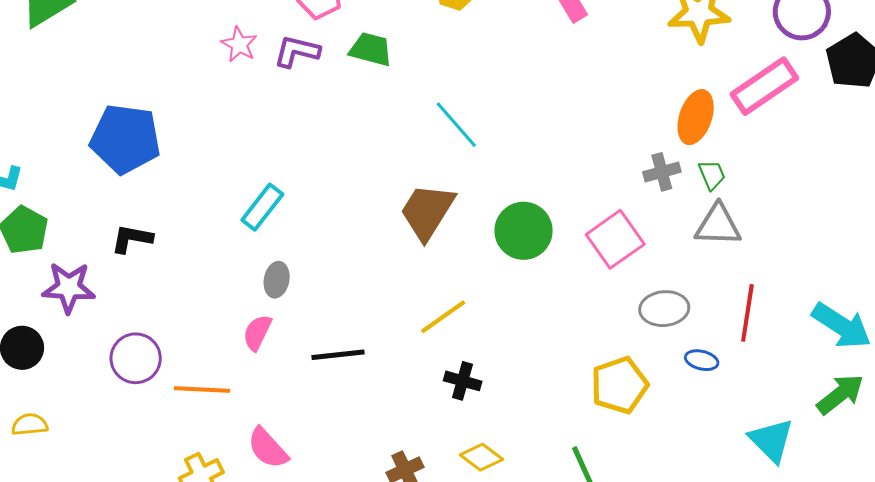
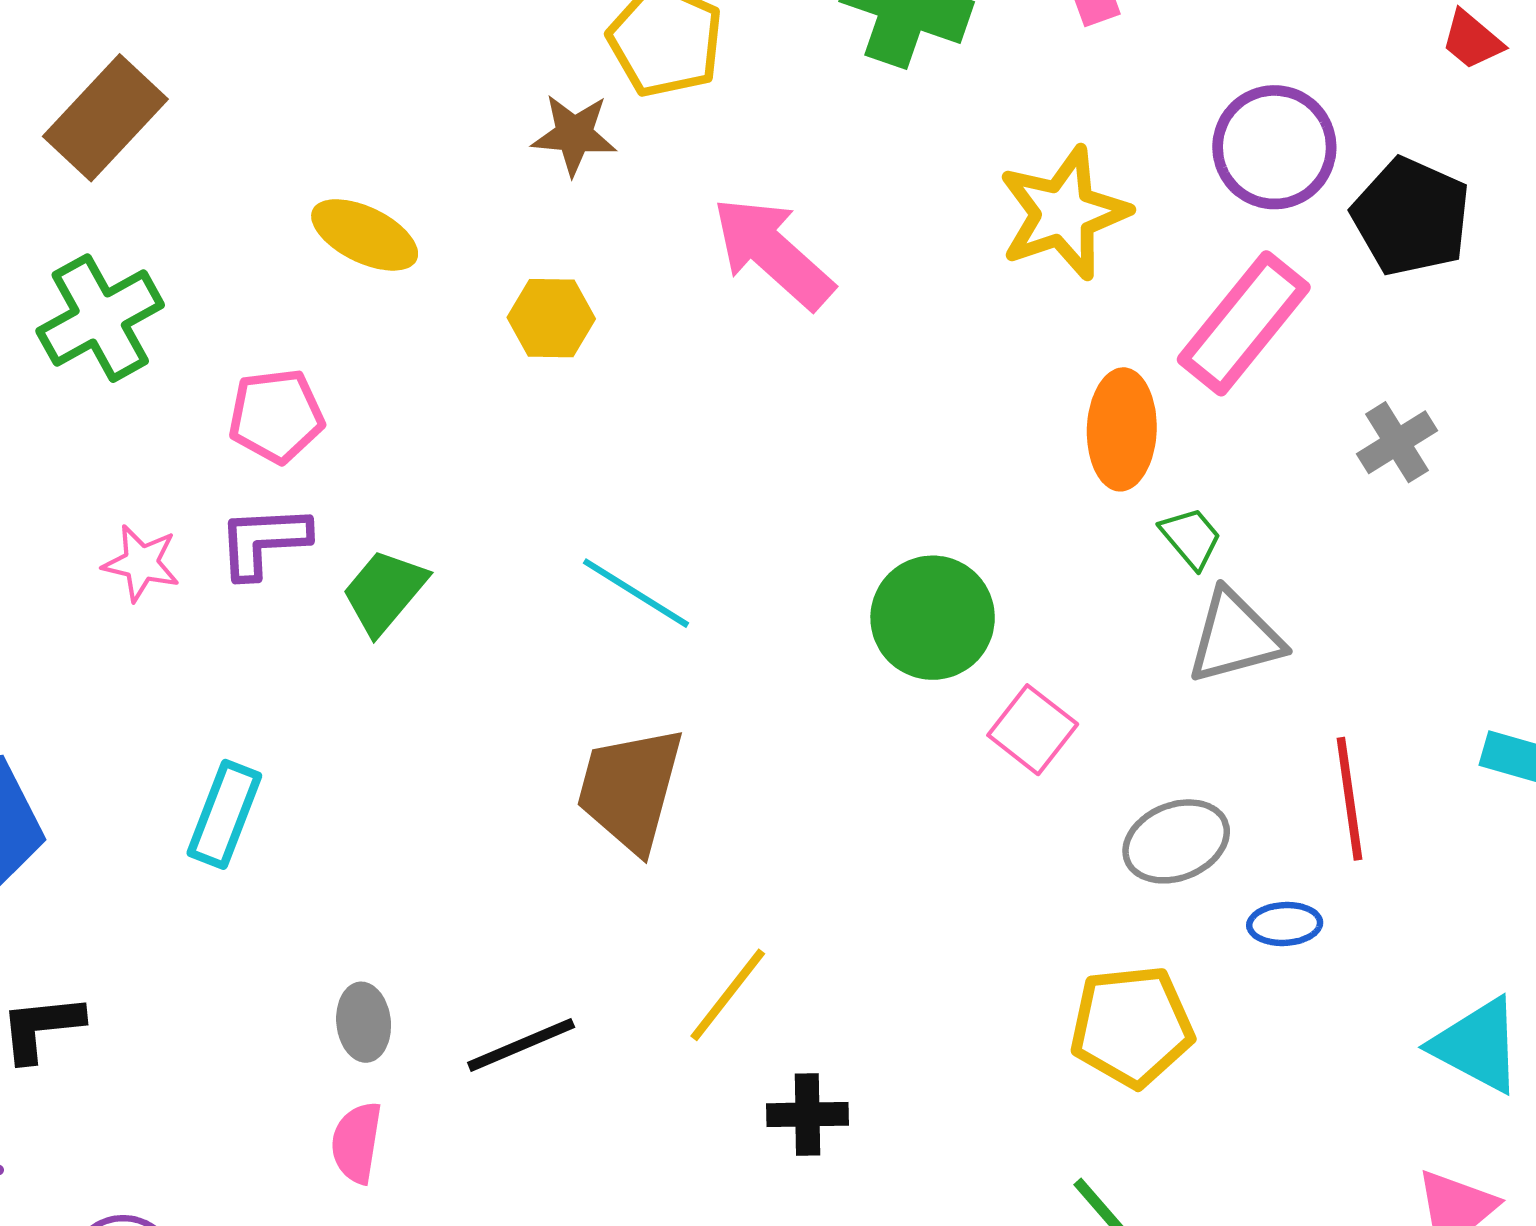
green trapezoid: (371, 49) -> (384, 592), moved, turned -48
gray cross: (662, 172) -> (1397, 442), moved
cyan rectangle: (262, 207) -> (224, 814), moved
green circle: (524, 231) -> (933, 618), moved
pink square: (615, 239) -> (1033, 730), size x0.7
black line: (338, 355) -> (521, 1045), moved
yellow pentagon: (619, 385) -> (1132, 1026), turned 30

